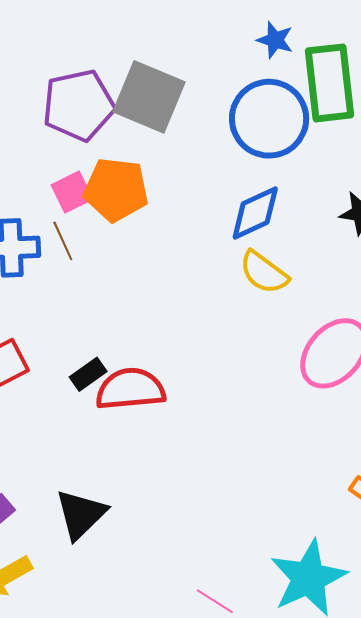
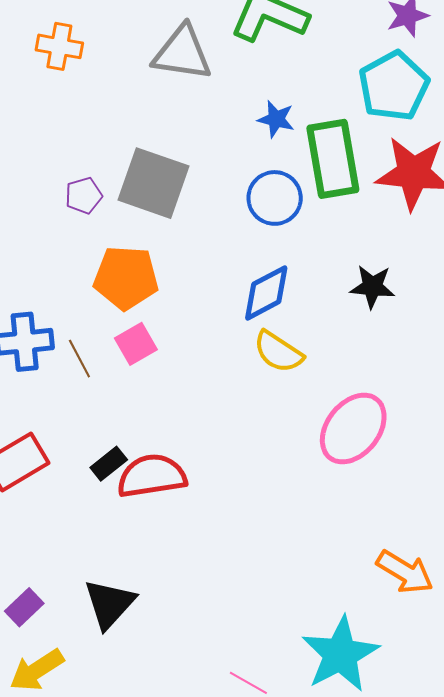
purple pentagon: (78, 105) -> (84, 196), size x0.5
blue circle: (269, 119) -> (275, 198), size x0.7
pink square: (72, 192) -> (136, 344), moved
brown line: (63, 241) -> (79, 359), moved

